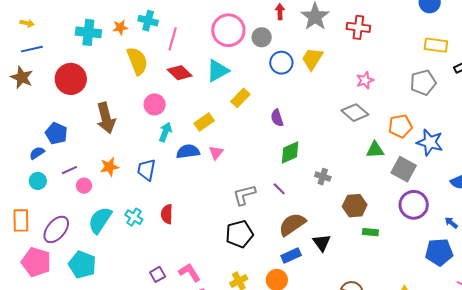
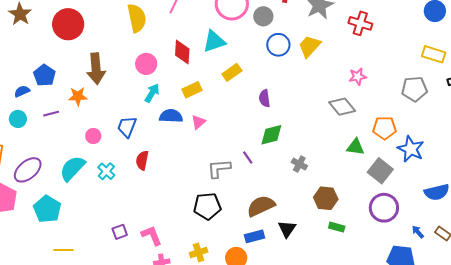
red diamond: (180, 73) -> (182, 52), moved, turned 40
orange star: (109, 167) -> (78, 96), moved
pink circle: (84, 186) -> (93, 136), moved
purple line: (279, 189) -> (248, 158), moved
red semicircle: (167, 214) -> (142, 160), moved

